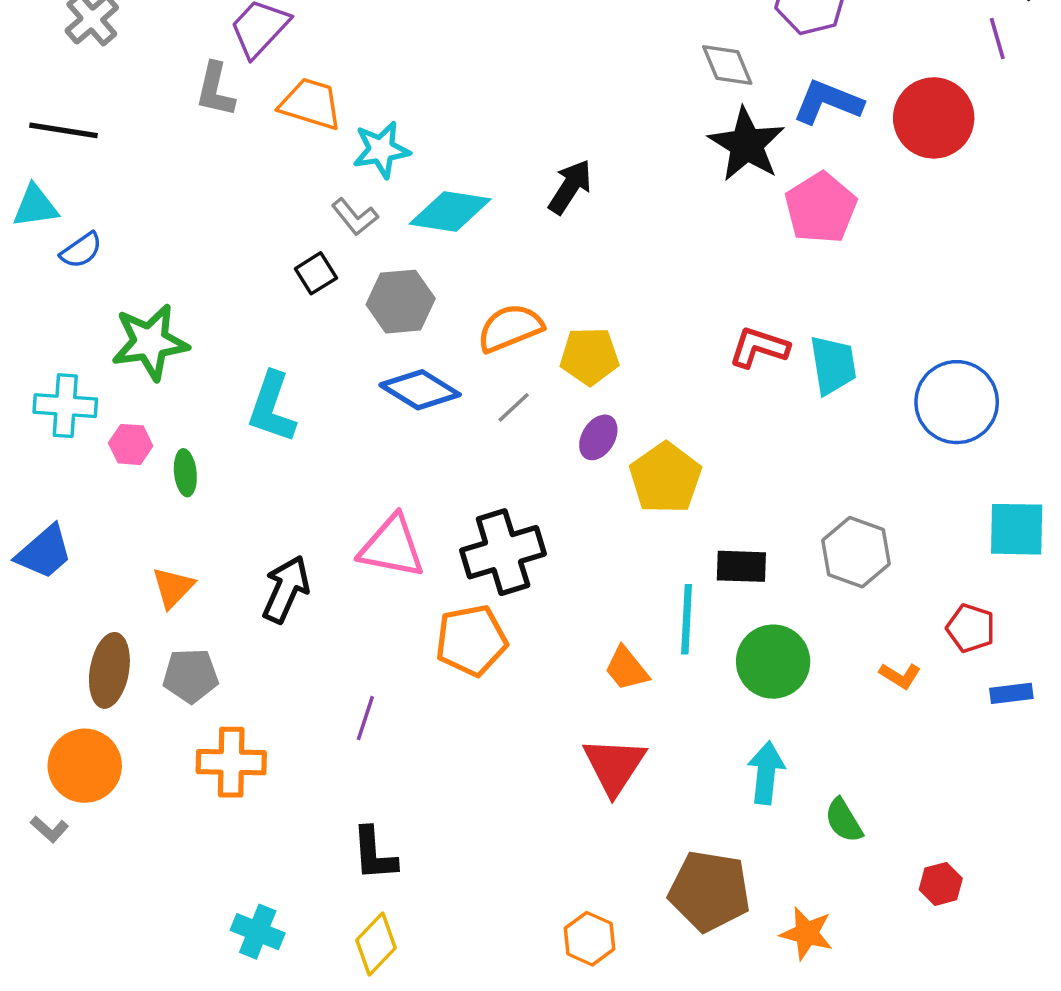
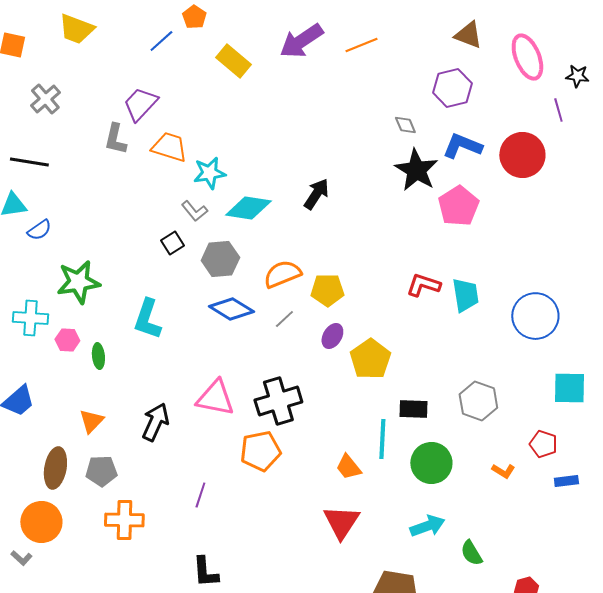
gray diamond: (727, 65) -> (405, 125), size x0.7
cyan arrow: (766, 773) -> (427, 526), turned 64

